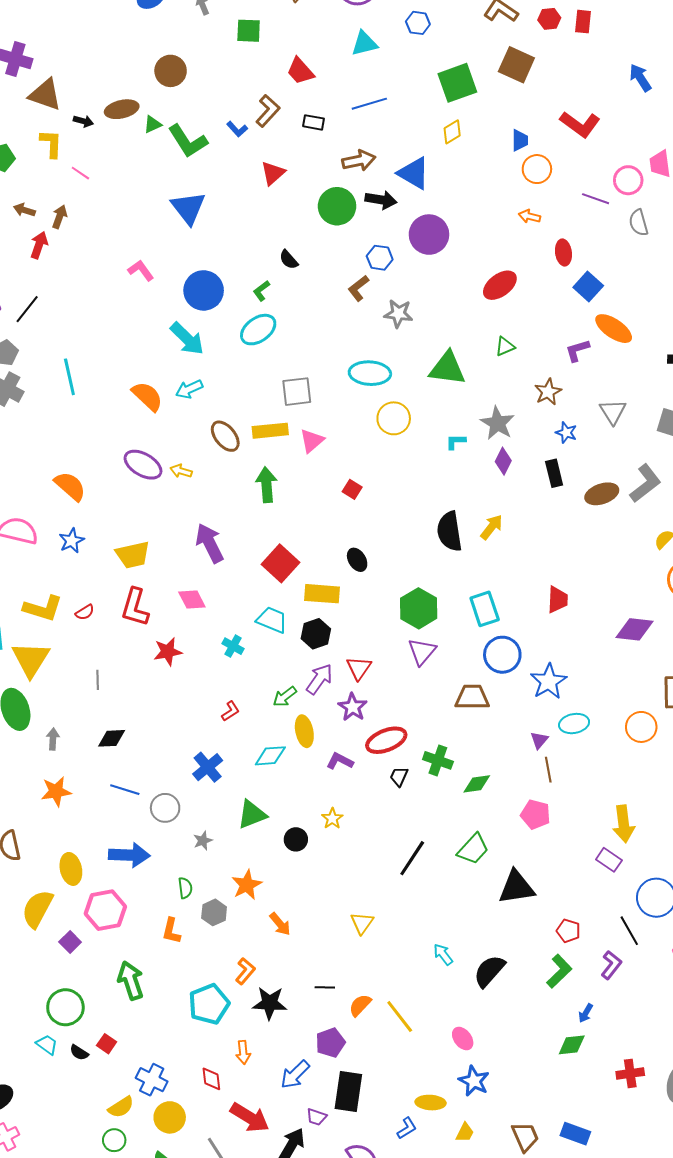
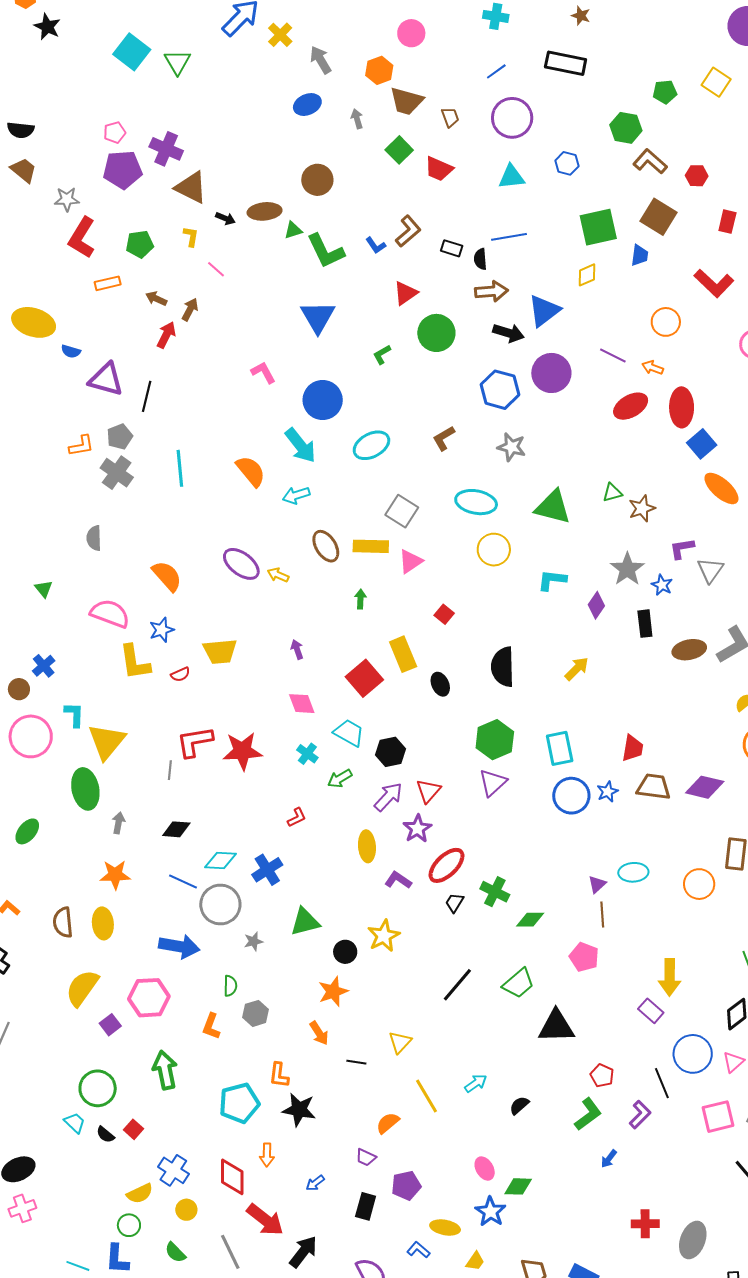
red rectangle: (583, 22) -> (727, 222), moved
green square: (249, 31) -> (399, 150), turned 36
red trapezoid: (300, 71) -> (439, 169), moved, turned -32
blue trapezoid: (520, 140) -> (640, 255), moved
yellow L-shape: (51, 144) -> (191, 236), size x0.7
blue triangle: (414, 173) -> (544, 311), turned 45
purple line: (596, 199) -> (613, 356), moved
green circle: (337, 206) -> (436, 333), moved
red ellipse: (563, 253) -> (682, 407), size x1.5
blue hexagon: (380, 258) -> (500, 390), size x1.5
black semicircle: (289, 260) -> (480, 259), moved, turned 30
red ellipse: (500, 285) -> (631, 406), moved
brown L-shape: (358, 288) -> (444, 438), moved
green L-shape: (261, 291) -> (382, 355), moved
black line: (27, 309) -> (147, 396), turned -32
purple L-shape: (577, 350) -> (682, 548), moved
gray square: (297, 392) -> (402, 511), turned 32
brown star: (548, 392) -> (642, 508), moved
orange semicircle: (147, 396) -> (251, 471), moved
gray star: (497, 423) -> (627, 569), moved
cyan L-shape: (456, 442) -> (552, 580), size x1.4
green arrow: (267, 485) -> (360, 599), size x0.6
black semicircle: (449, 531) -> (503, 667), moved
purple arrow: (210, 543) -> (297, 649), size x0.5
yellow rectangle: (322, 594) -> (403, 654), moved, turned 56
pink diamond: (192, 600) -> (302, 704), moved
red L-shape: (135, 607) -> (195, 742), moved, turned 57
yellow L-shape: (43, 608) -> (135, 662), moved, turned 57
red semicircle: (85, 612) -> (180, 674), moved
red star: (168, 652) -> (242, 751), size x1.4
blue star: (549, 681) -> (607, 792), moved, size x0.6
green arrow: (285, 697) -> (340, 779), moved
brown trapezoid: (472, 697) -> (654, 787), moved
red ellipse: (386, 740) -> (446, 865), turned -30
cyan diamond: (270, 756) -> (221, 860), moved
gray circle: (165, 808) -> (220, 905), size x1.4
yellow star: (332, 819) -> (384, 936), size x1.5
yellow ellipse: (71, 869) -> (103, 923), moved
orange star: (247, 885) -> (333, 991), moved
cyan arrow: (443, 954) -> (476, 1083), turned 85
orange L-shape: (245, 971) -> (279, 1075), turned 140
black semicircle: (489, 971) -> (519, 1105), size x0.6
black line: (325, 987) -> (356, 1062), moved
yellow line: (400, 1016) -> (426, 1096), moved
purple pentagon: (330, 1043) -> (406, 1185), moved
green diamond: (572, 1045) -> (518, 1186), moved
blue arrow: (295, 1075) -> (315, 1183), size x0.6
red diamond: (211, 1079) -> (232, 1177), size x1.5
black rectangle: (348, 1091) -> (366, 1206), size x0.7
yellow circle: (170, 1117) -> (186, 1210), size x0.7
purple trapezoid: (316, 1117) -> (366, 1157), moved
blue L-shape: (407, 1128) -> (418, 1250), turned -115

